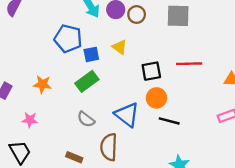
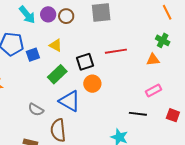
green rectangle: (87, 81) -> (57, 74), moved
black line: (169, 121) -> (138, 114), moved

